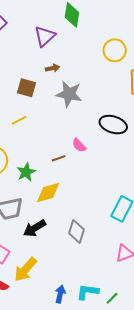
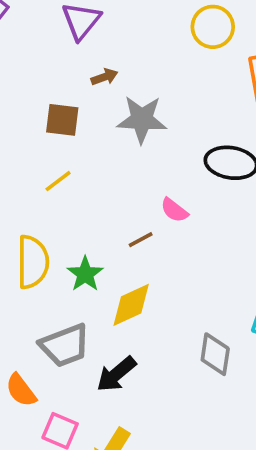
gray diamond: (76, 231) -> (215, 354), moved

